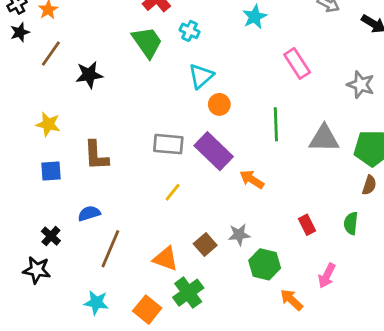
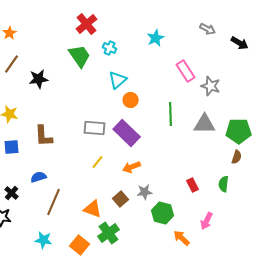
gray star: (361, 85) -> (211, 86), moved
orange arrow: (252, 179) -> (132, 167), moved, turned -54

